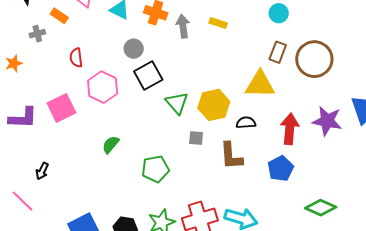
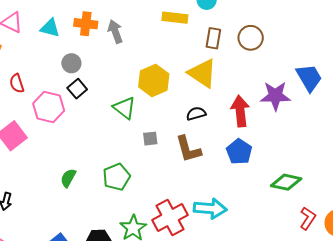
yellow rectangle: (218, 23) -> (175, 18), moved, size x1.4
brown circle: (314, 59) -> (251, 38), size x0.7
black square: (148, 75) -> (77, 89), moved, size x0.7
yellow triangle: (260, 84) -> (202, 73), turned 44
yellow hexagon: (214, 105) -> (154, 80), moved
green semicircle: (111, 145) -> (68, 178), moved

